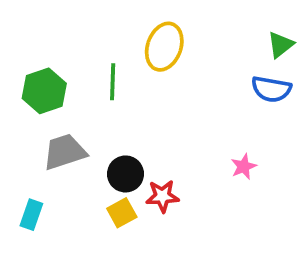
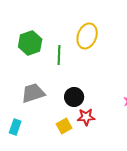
green hexagon: (44, 91) -> (30, 43), moved
black circle: (125, 174) -> (74, 97), moved

